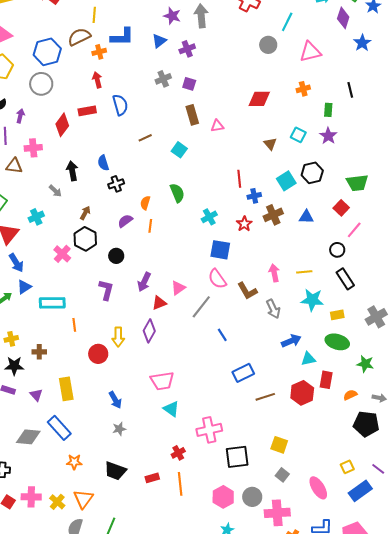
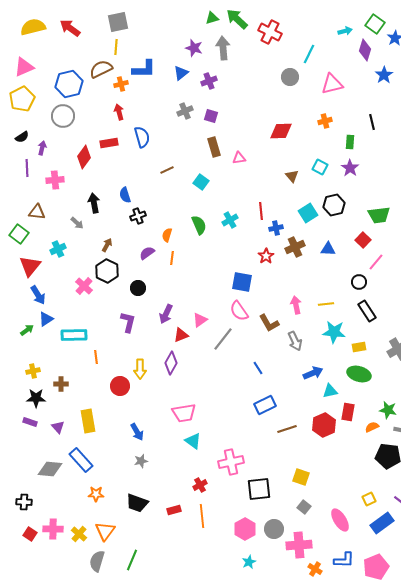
brown triangle: (14, 166) -> (37, 212), moved
cyan cross: (209, 217) -> (230, 220), moved
blue line: (222, 335) -> (258, 368), moved
green star: (365, 364) -> (388, 410), moved

